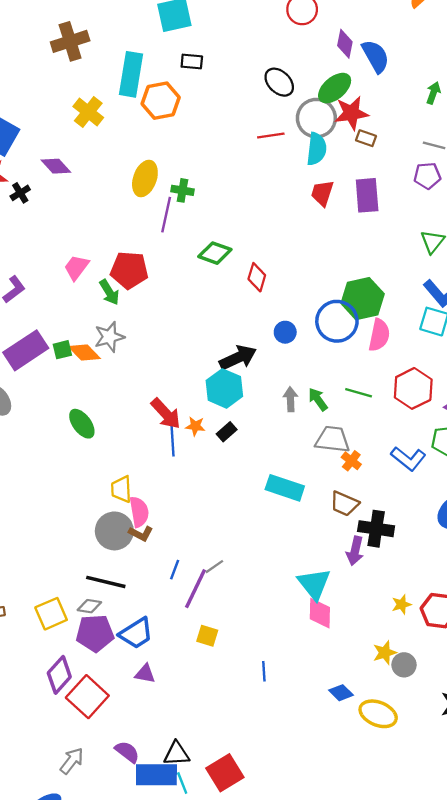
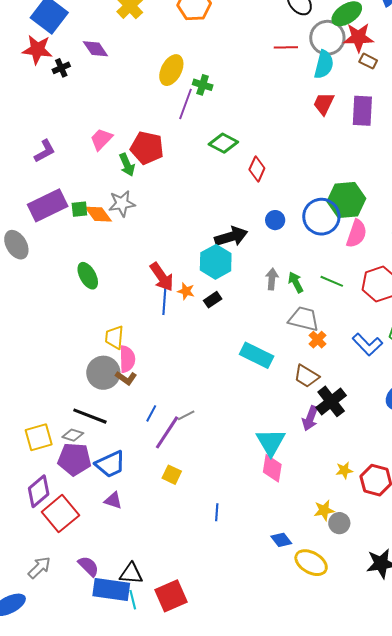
black cross: (376, 529) -> (331, 401), turned 36

